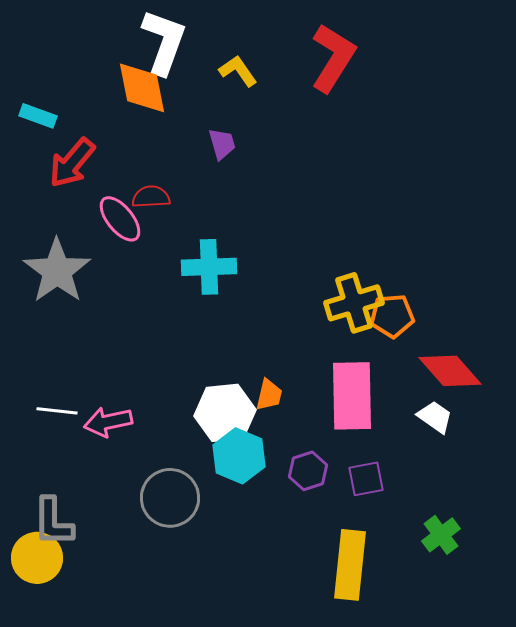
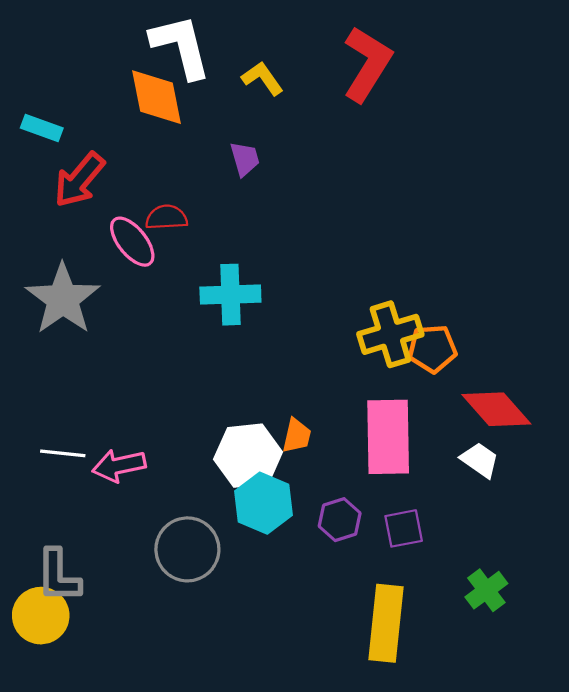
white L-shape: (164, 42) -> (181, 46), turned -34

